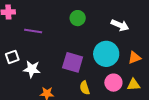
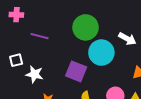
green circle: (78, 18) -> (86, 27), size x1.6
cyan circle: (106, 54) -> (101, 53), moved

